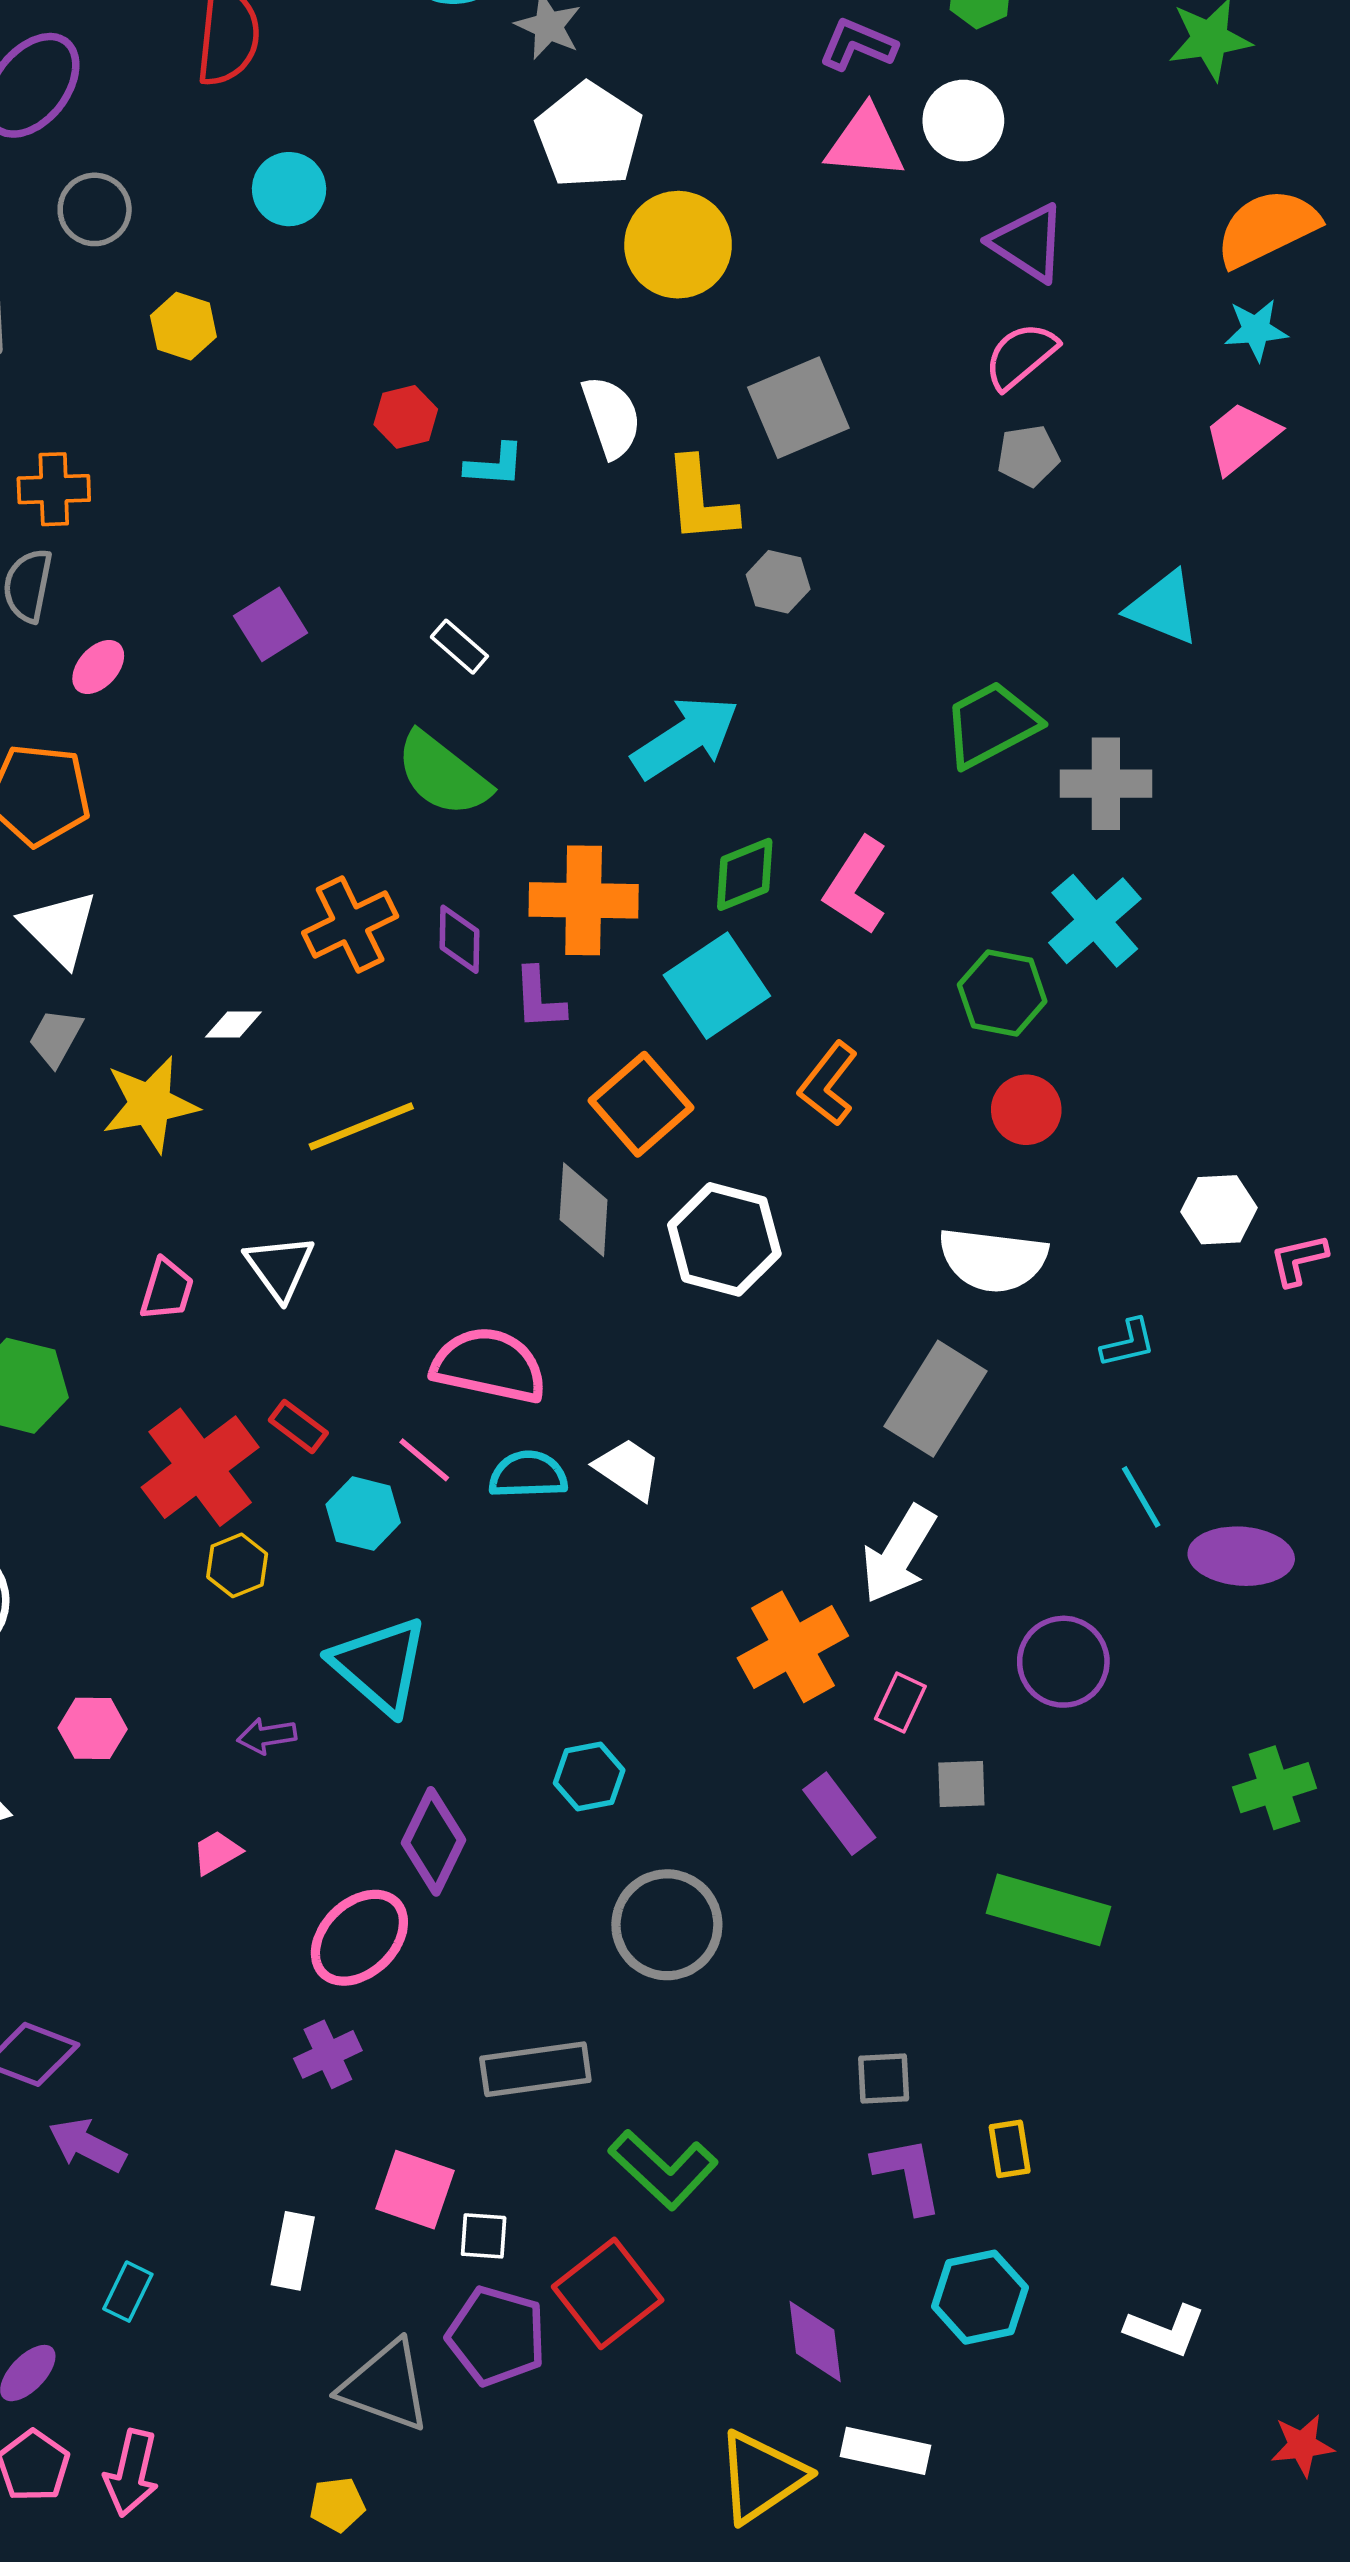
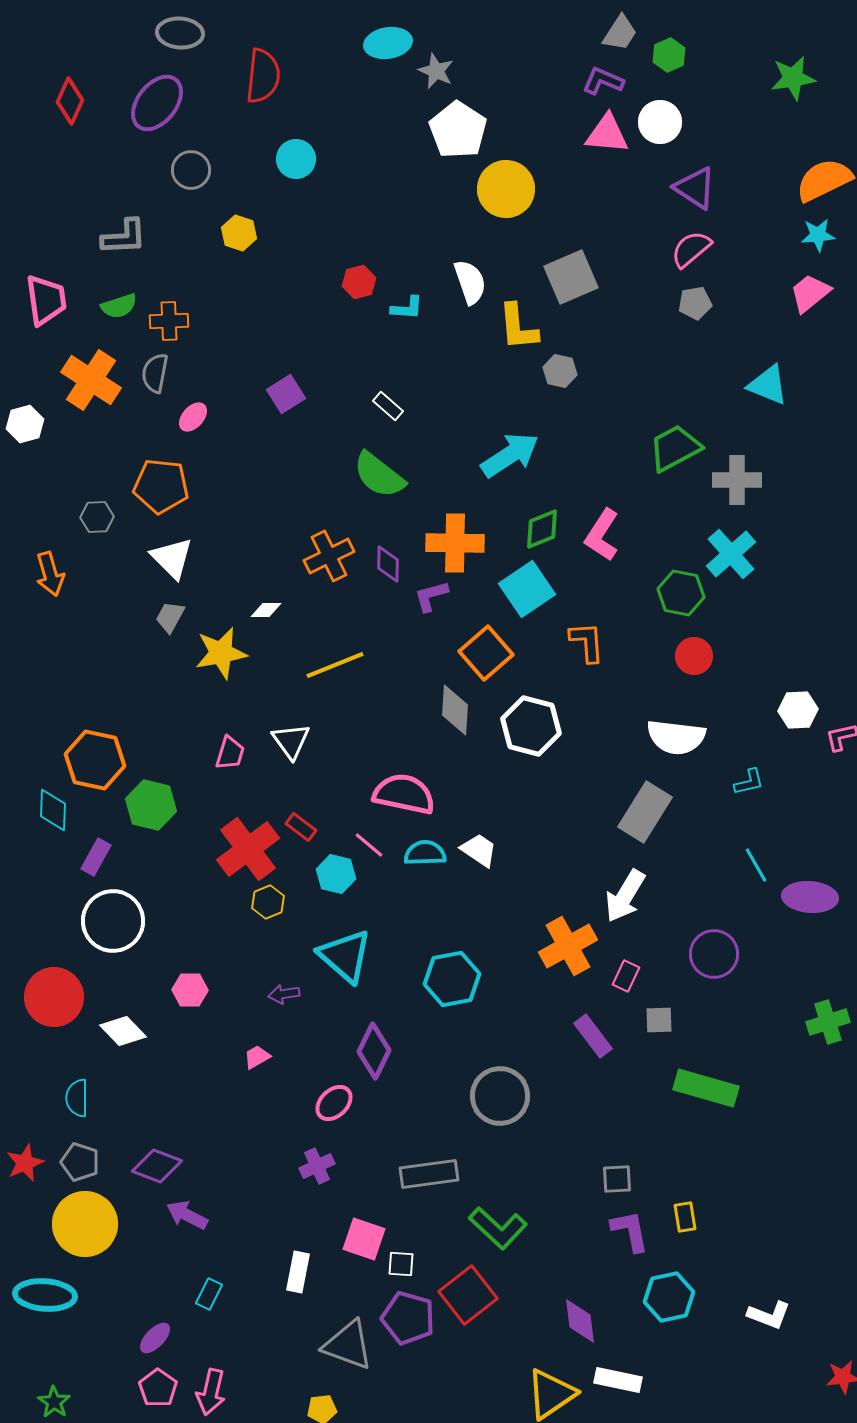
purple L-shape: (539, 999) -> (431, 596), turned 78
orange L-shape: (828, 1084) -> (587, 642), turned 138
cyan hexagon: (589, 1777) -> (452, 979), moved, size x1.5
pink ellipse: (359, 1938) -> (334, 1103), size x0.7

